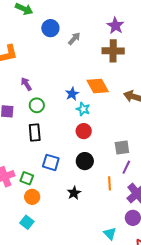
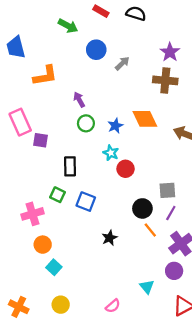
purple arrow: (26, 84) -> (79, 100), moved
green circle: (37, 105) -> (86, 123), moved
cyan star: (83, 109) -> (111, 153), moved
black circle: (85, 161) -> (142, 208), moved
green square: (27, 178) -> (57, 195), moved
orange line: (109, 183) -> (150, 230), turned -40
orange circle: (32, 197) -> (43, 245), moved

